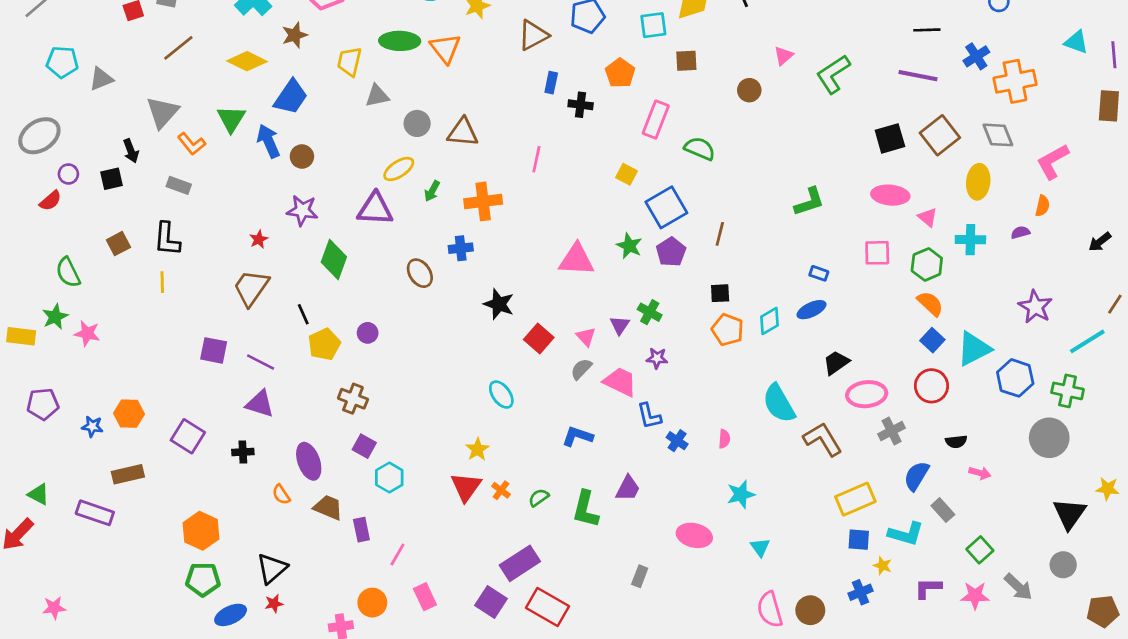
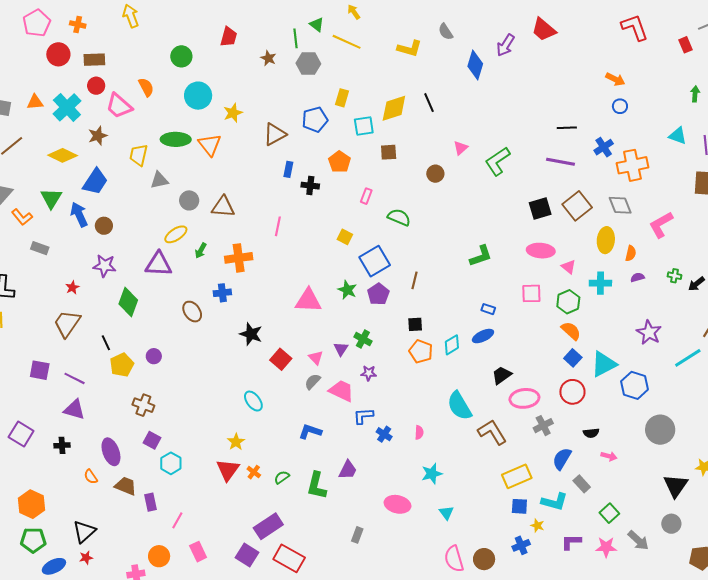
pink rectangle: (656, 120) -> (366, 196), size x0.6
gray rectangle: (179, 185) -> (40, 248), moved
orange semicircle: (1042, 206) -> (631, 253), moved
green cross: (1068, 391) -> (675, 276), moved, size x0.6
blue L-shape: (649, 416) -> (363, 416), turned 100

